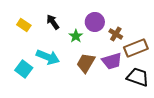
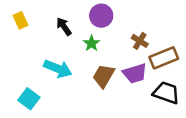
purple circle: (95, 22) -> (101, 16), moved
yellow rectangle: (24, 25) -> (20, 20), moved, turned 32
cyan square: (24, 69) -> (29, 99), moved

